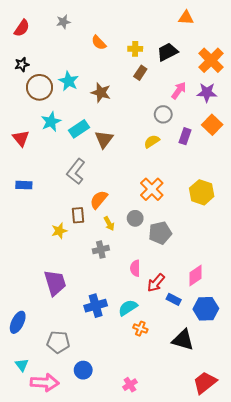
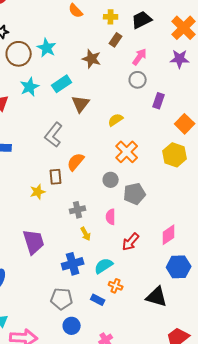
pink arrow: (179, 90) -> (140, 57), moved
brown star: (101, 93) -> (92, 59), moved
orange square: (212, 125) -> (185, 124), moved
cyan rectangle: (79, 129) -> (62, 84), moved
yellow semicircle: (152, 141) -> (116, 120), moved
yellow arrow: (109, 224) -> (86, 234), moved
pink semicircle: (135, 268) -> (111, 217), moved
blue rectangle: (174, 299) -> (98, 300), moved
gray pentagon: (58, 342) -> (62, 299), moved
blue circle: (83, 370) -> (72, 326), moved

